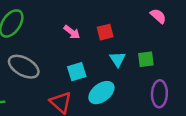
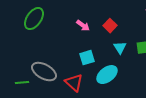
red square: (105, 32) -> (110, 26), turned -32
gray ellipse: (24, 67) -> (44, 72), moved

